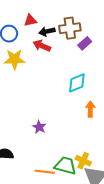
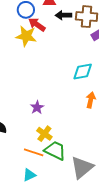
red arrow: (42, 46) -> (37, 25), moved
yellow cross: (83, 161) -> (44, 134), moved

